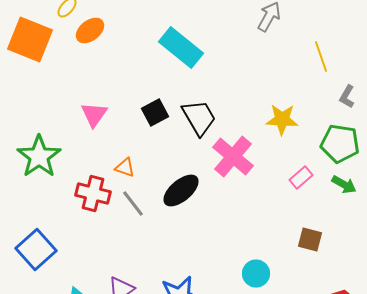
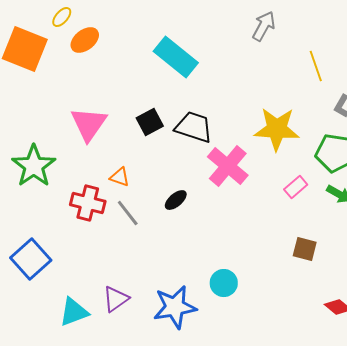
pink triangle: (94, 114) -> (89, 124), size x1.4
black trapezoid: (199, 118) -> (194, 127), turned -42
yellow star: (282, 120) -> (277, 129), size x1.4
black ellipse: (181, 190) -> (176, 200), size x0.6
cyan circle: (256, 274) -> (224, 283), moved

